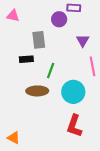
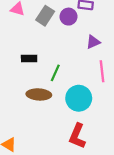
gray rectangle: (39, 40) -> (45, 16), moved, turned 36
purple triangle: (83, 41) -> (93, 42), turned 32

